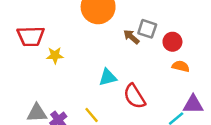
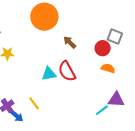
gray square: (147, 29) -> (115, 36), moved
red semicircle: (134, 96) -> (67, 71), moved

